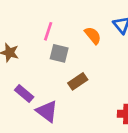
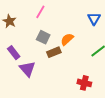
orange semicircle: (93, 35) -> (67, 39), moved, turned -104
gray square: (59, 53) -> (43, 37), moved

